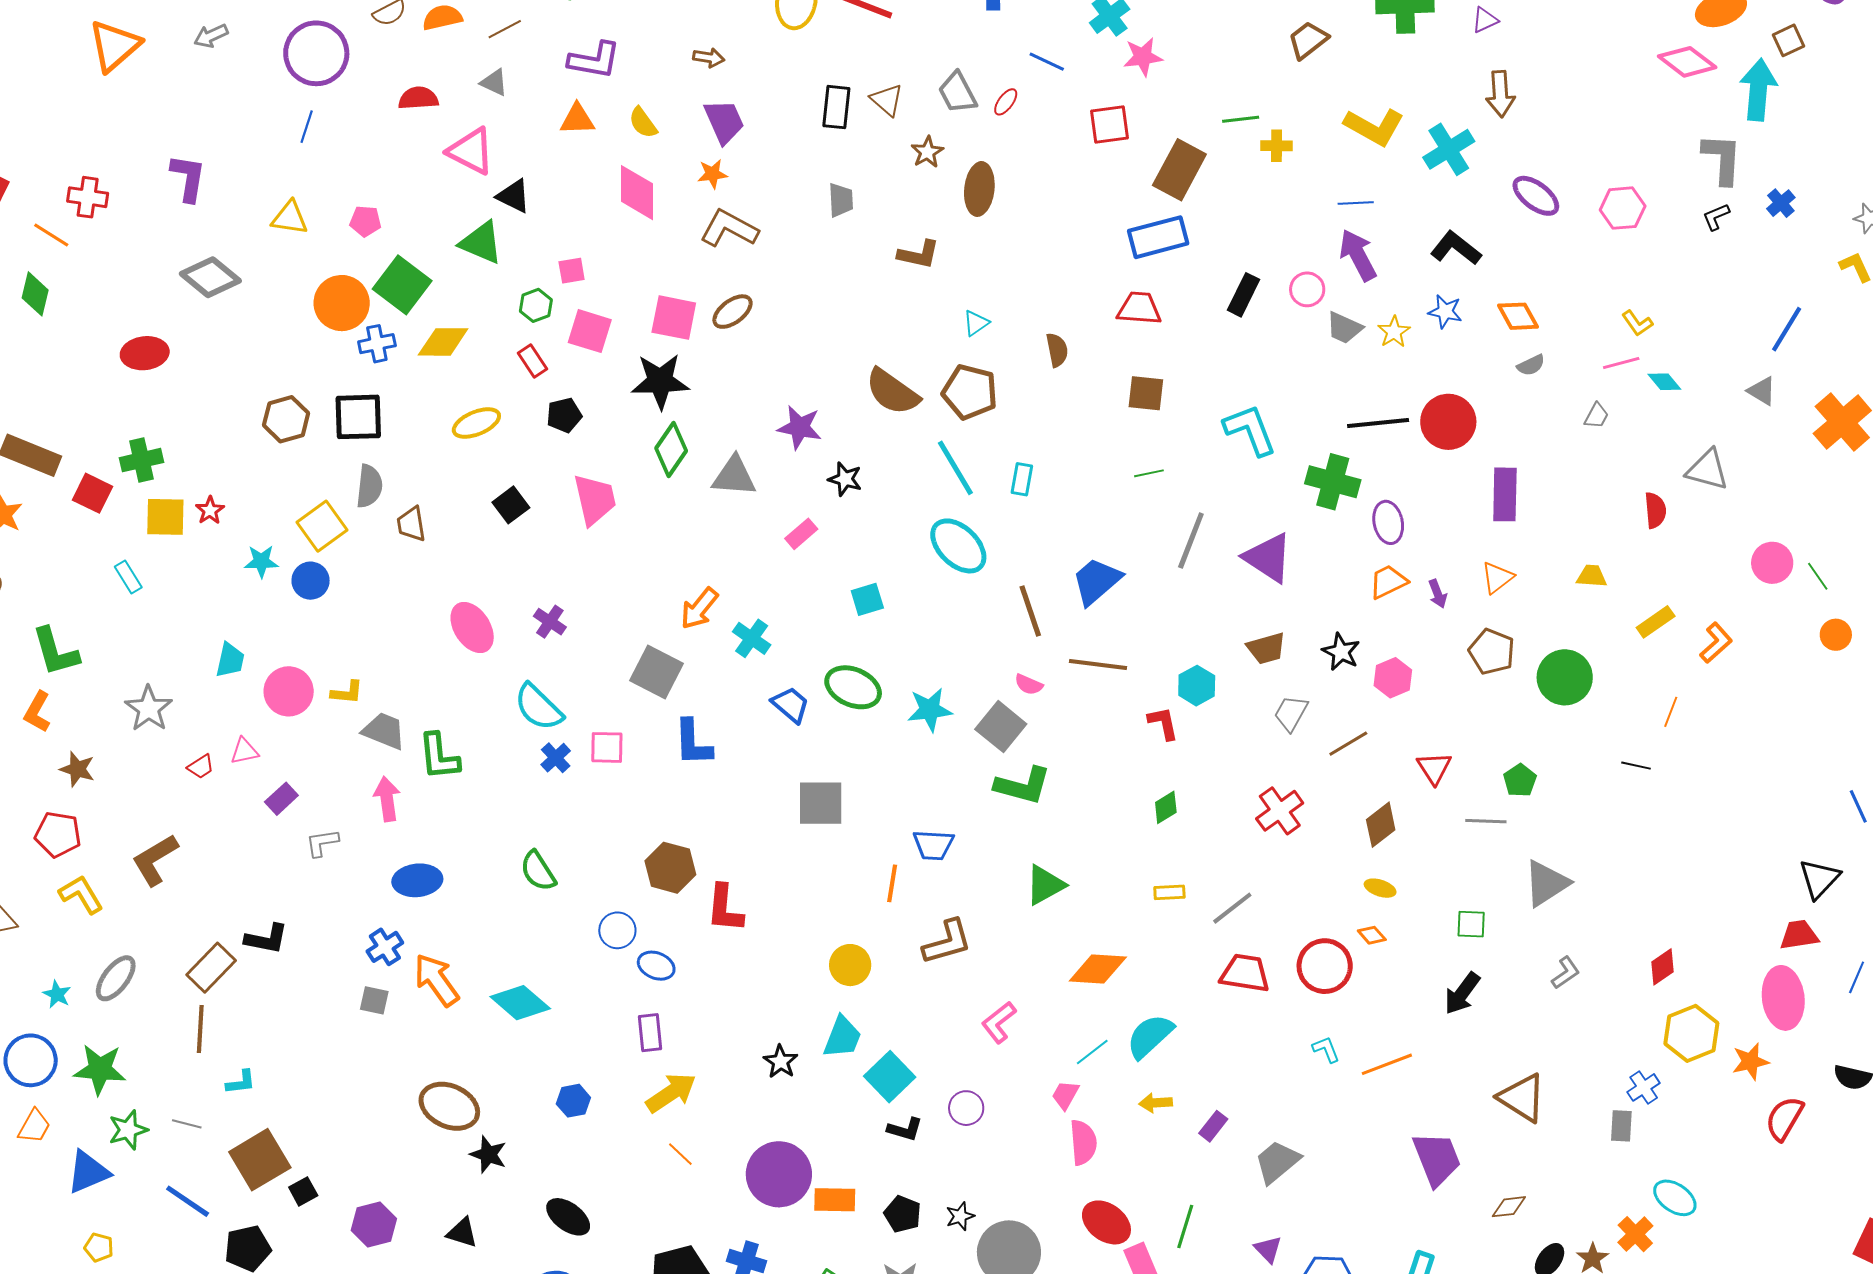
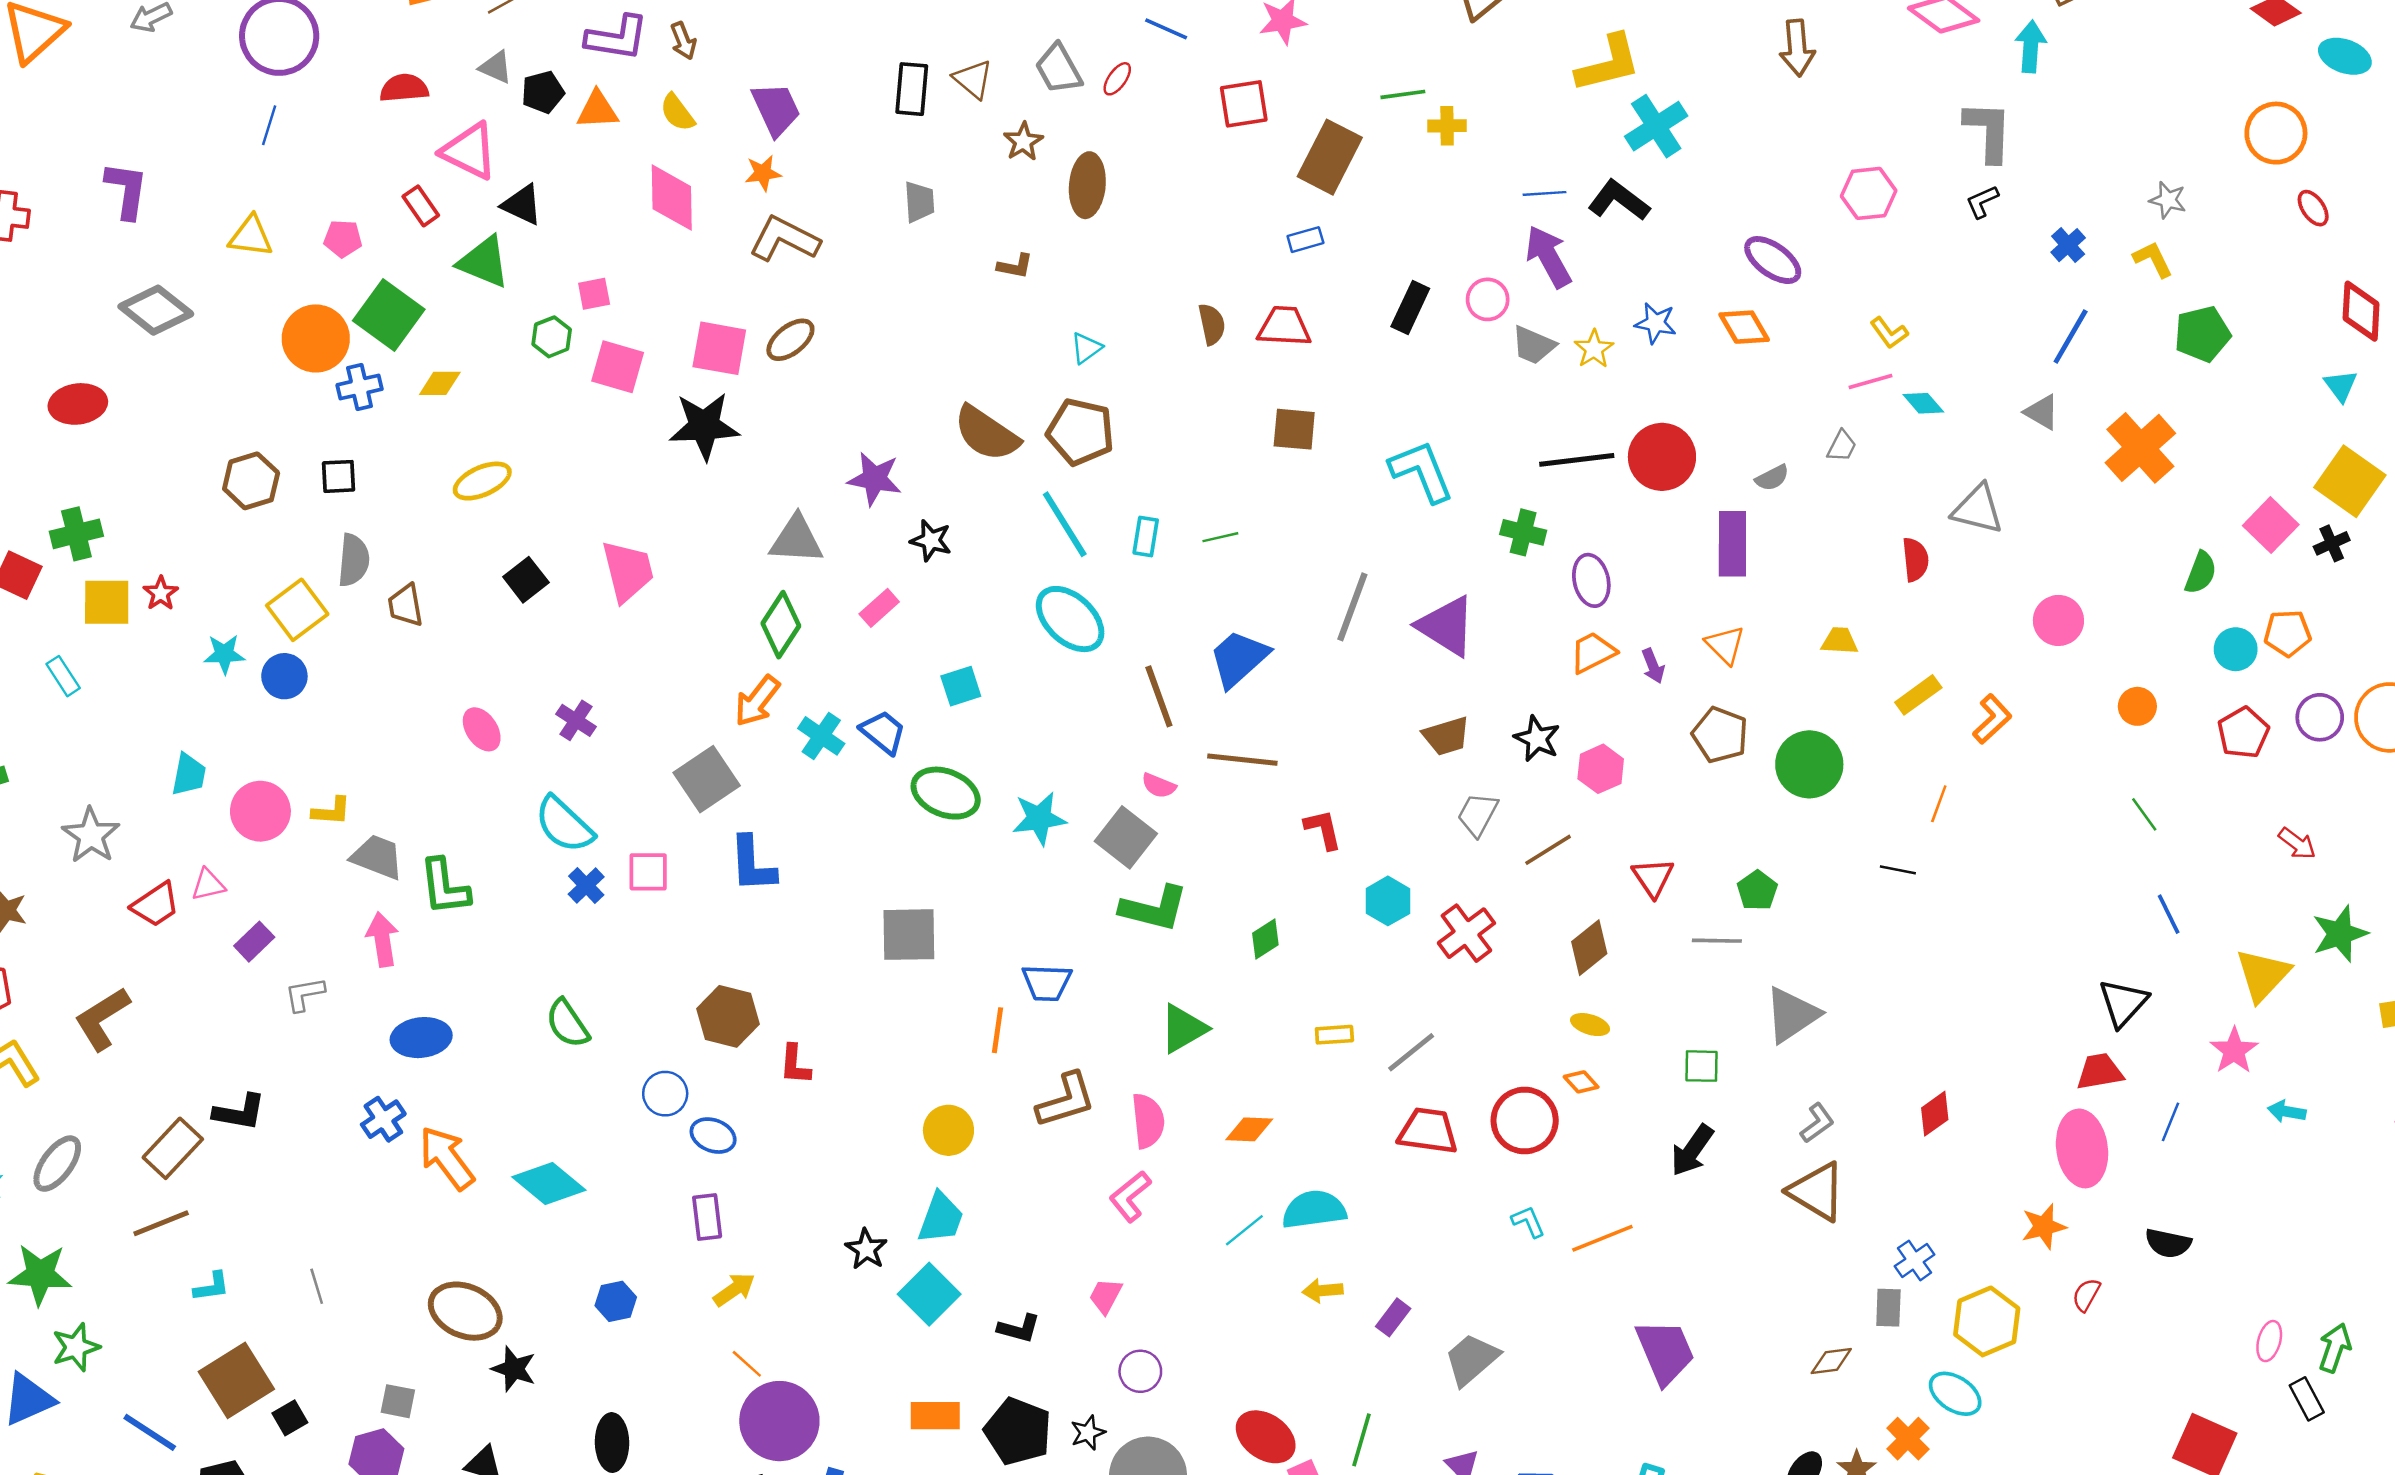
brown arrow: (709, 58) -> (683, 41), moved, turned 60
cyan arrow: (1758, 90) -> (2031, 47), size x0.7
brown arrow: (1500, 94) -> (1797, 48), moved
yellow L-shape: (1374, 127) -> (1608, 63), moved, turned -42
purple ellipse: (1536, 196) -> (1773, 260), moved
blue cross: (1781, 203) -> (2068, 245), moved
blue rectangle: (1158, 237) -> (1305, 240), size x0.5
black L-shape: (1456, 248) -> (1619, 200), moved
brown L-shape: (919, 254) -> (1015, 266), size x0.7
yellow diamond: (443, 342) -> (440, 383), size x0.7
brown semicircle: (1057, 350) -> (1212, 324), moved
red rectangle: (532, 361) -> (421, 206), moved
gray semicircle: (1531, 365) -> (1772, 478), moved
black pentagon: (564, 415) -> (543, 92), moved
black square: (358, 417) -> (339, 476), size x0.6
green diamond: (671, 449) -> (781, 625), moved
green line: (1149, 473) -> (1220, 537), moved
green cross: (1333, 482) -> (1523, 532), size x0.7
green line: (1818, 576) -> (2144, 814), moved
orange triangle: (1497, 578) -> (1725, 645), turned -36
pink ellipse: (472, 628) -> (482, 729), size x0.7
gray square: (657, 672) -> (707, 779), turned 30
cyan hexagon: (1197, 686) -> (1388, 901), moved
blue trapezoid: (791, 705) -> (883, 732), moved
red trapezoid: (201, 767) -> (156, 905), size x1.5
green diamond: (1166, 807) -> (1265, 939), moved
red L-shape: (725, 908) -> (795, 1064), size x0.7
orange diamond: (1098, 969) -> (1249, 1129), size x0.7
gray square: (374, 1000) -> (398, 1401), moved
brown line: (200, 1029) -> (161, 1223), turned 66
yellow hexagon: (1691, 1033) -> (1987, 1321), moved
cyan semicircle: (1150, 1036) -> (1314, 1210), turned 36
cyan square: (890, 1077) -> (929, 1294), moved
yellow arrow: (671, 1093) -> (734, 1290), size x0.7
pink trapezoid: (1065, 1095) -> (1106, 1296), moved
brown triangle: (1522, 1098) -> (1817, 1192), moved
purple circle: (966, 1108) -> (1140, 1371), moved
red semicircle: (1784, 1118) -> (2086, 1295), size x0.6
gray line: (187, 1124) -> (317, 1286), moved, turned 60
pink semicircle: (1083, 1142) -> (1148, 1121), moved
purple circle: (779, 1174) -> (779, 1421), moved
brown diamond: (1509, 1207) -> (1831, 1361), moved
black pentagon: (903, 1214) -> (1018, 1431), size x1.5
black ellipse: (568, 1217) -> (612, 1443), turned 54

